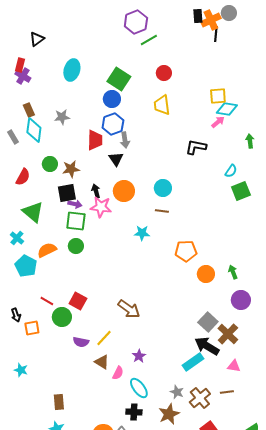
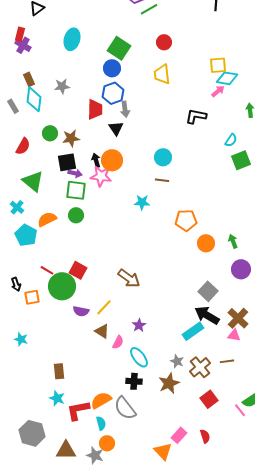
orange circle: (124, 191) -> (112, 160), moved
green circle: (62, 317) -> (62, 286), size x1.4
brown cross: (228, 334) -> (238, 318), moved

